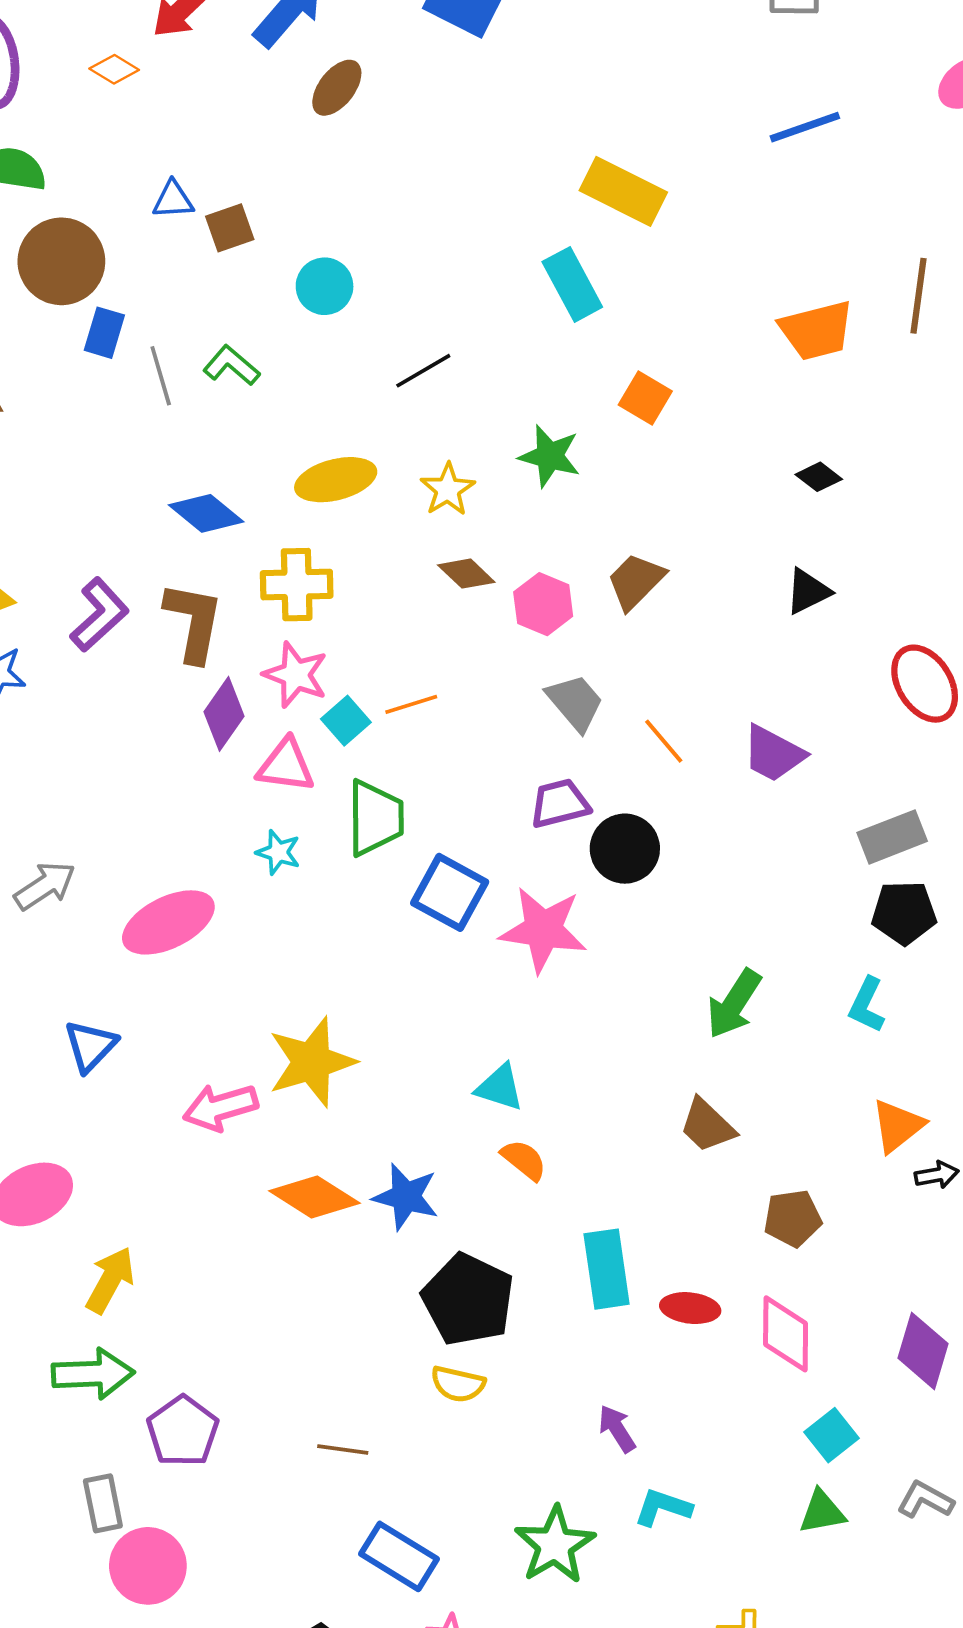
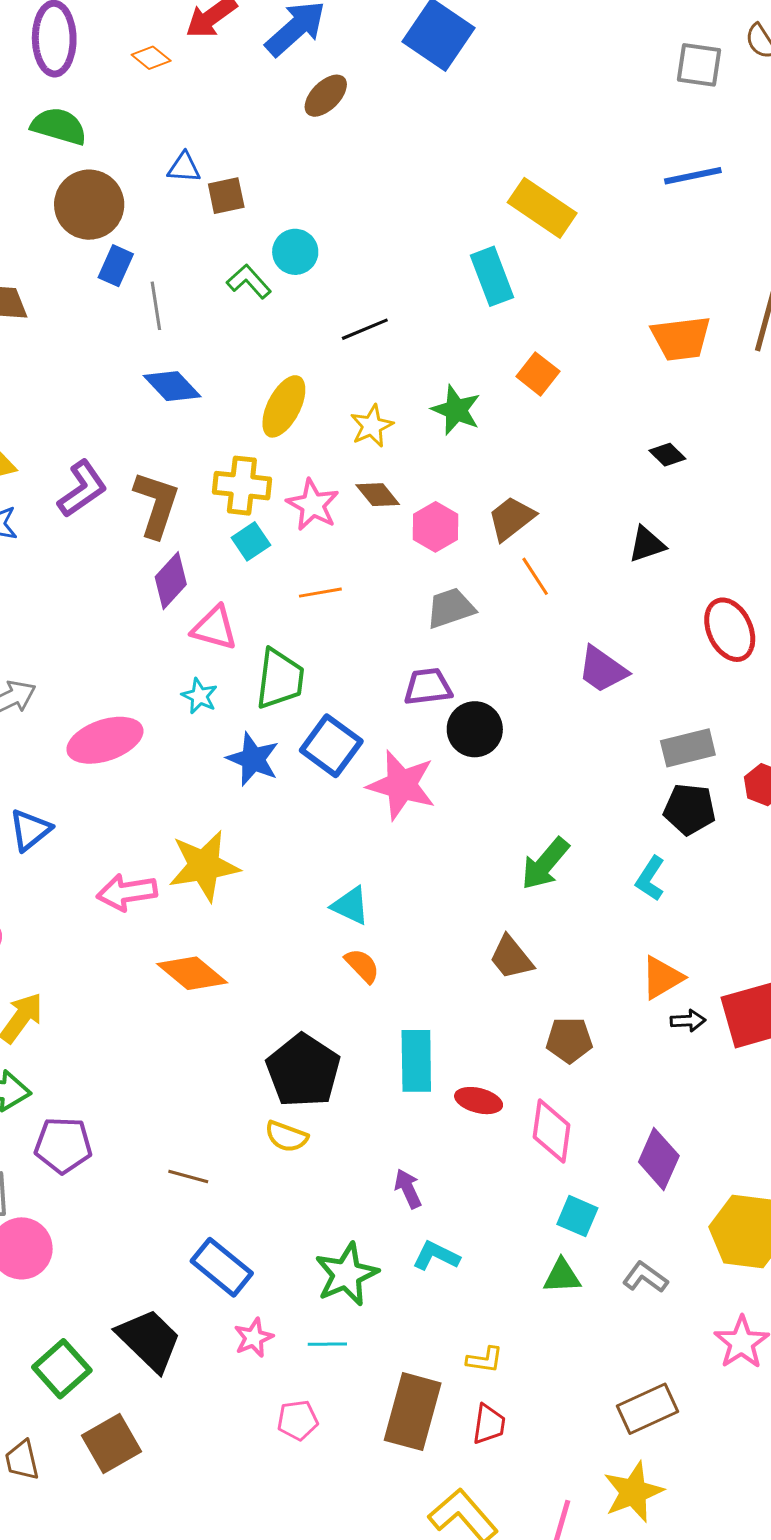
green L-shape: (231, 365) -> (249, 282), moved
yellow ellipse: (336, 480) -> (284, 406), turned -56
blue diamond: (206, 513) -> (172, 386), moved
pink star: (296, 675) -> (313, 505), moved
gray trapezoid: (575, 702) -> (451, 608), turned -76
cyan square: (346, 721) -> (251, 541), moved
orange line: (664, 741) -> (535, 576), moved
blue star: (406, 1197) -> (253, 759), moved
purple pentagon: (183, 1431) -> (63, 1145), turned 30
cyan square: (831, 1435) -> (577, 1216), turned -36

